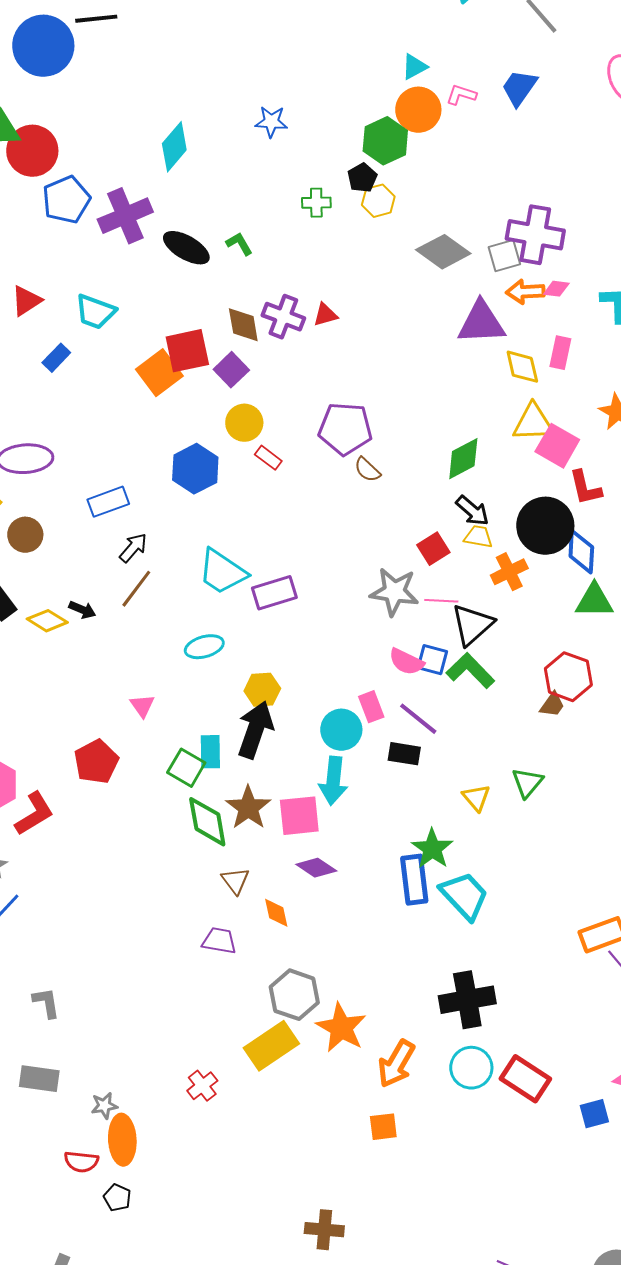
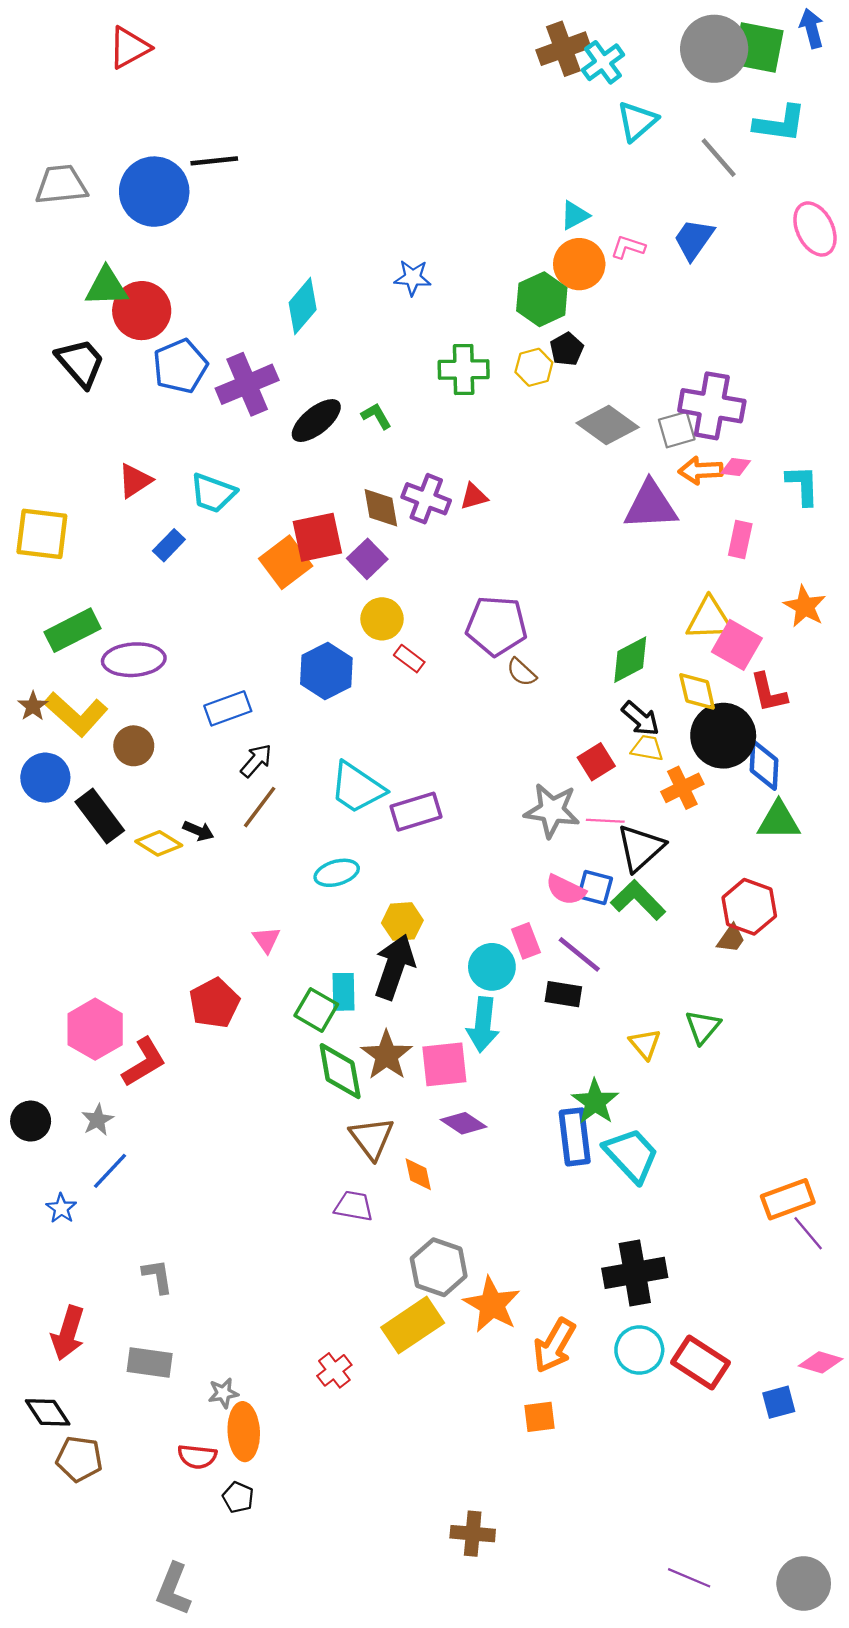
black pentagon: (362, 178) -> (567, 349), moved
green cross: (316, 203) -> (464, 370), size x1.5
black ellipse: (186, 248) -> (316, 421), turned -69
yellow diamond: (522, 367) -> (697, 691), moved
brown triangle: (235, 881) -> (372, 1138), size x1.4

